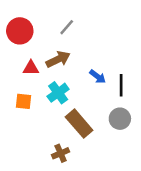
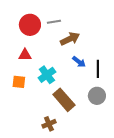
gray line: (67, 27) -> (54, 22), turned 40
red circle: (20, 31) -> (30, 25), moved
brown arrow: (58, 59) -> (70, 39), moved

